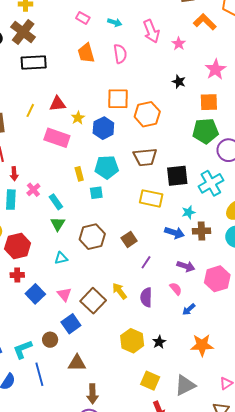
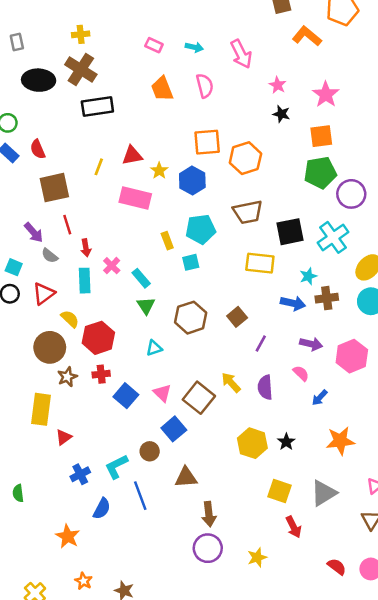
pink star: (179, 44) -> (278, 85), moved

